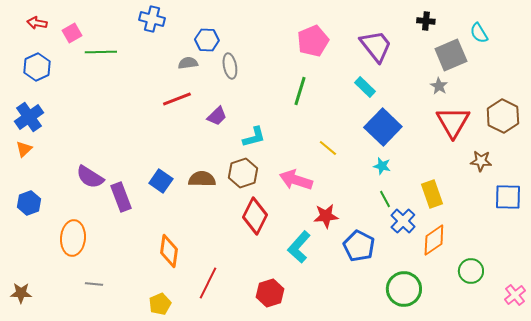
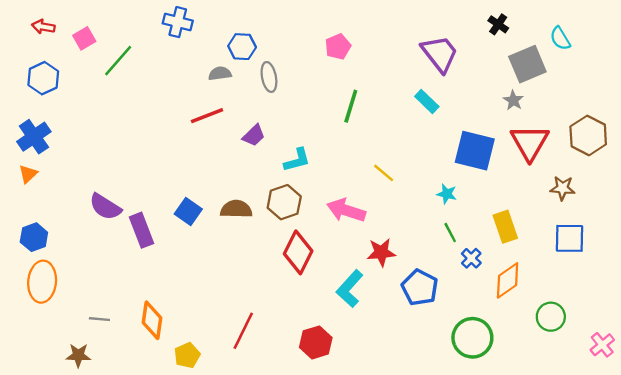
black cross: (426, 21) -> (498, 24), turned 30
pink pentagon: (313, 41) -> (338, 47), moved, size x0.7
green line: (101, 52) -> (118, 61), turned -48
blue square: (383, 127) -> (475, 151), moved, turned -30
blue square: (508, 197) -> (569, 238), moved
blue cross: (403, 221) -> (471, 258), size x0.7
orange ellipse: (73, 238) -> (42, 282), moved
orange diamond: (169, 251) -> (152, 320), moved
gray line: (94, 284) -> (99, 319), moved
brown star: (21, 293) -> (78, 355), moved

